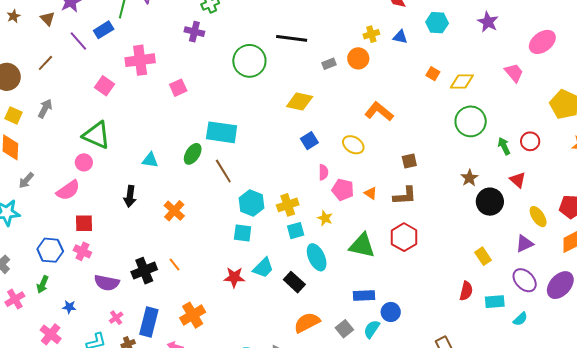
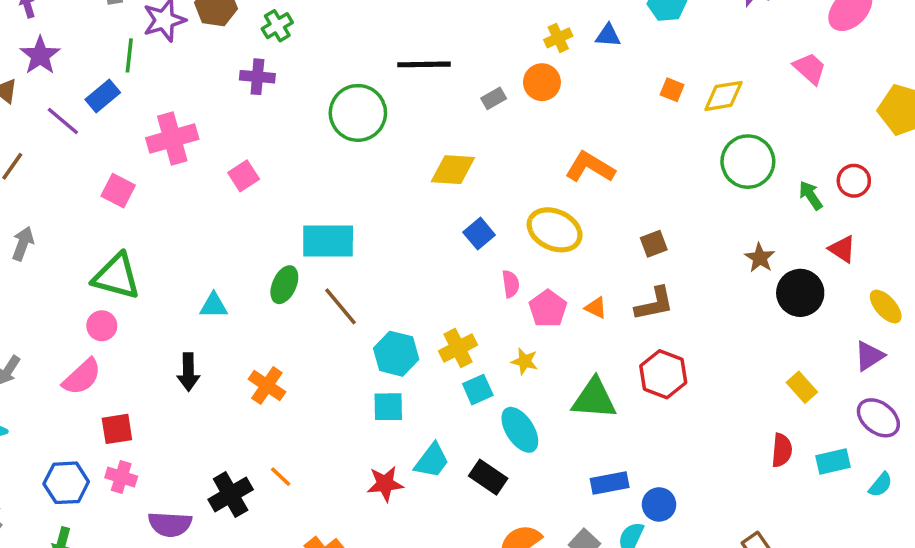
yellow ellipse: (353, 145) -> (555, 230), size x1.4
pink pentagon: (343, 190) -> (548, 309), turned 30

